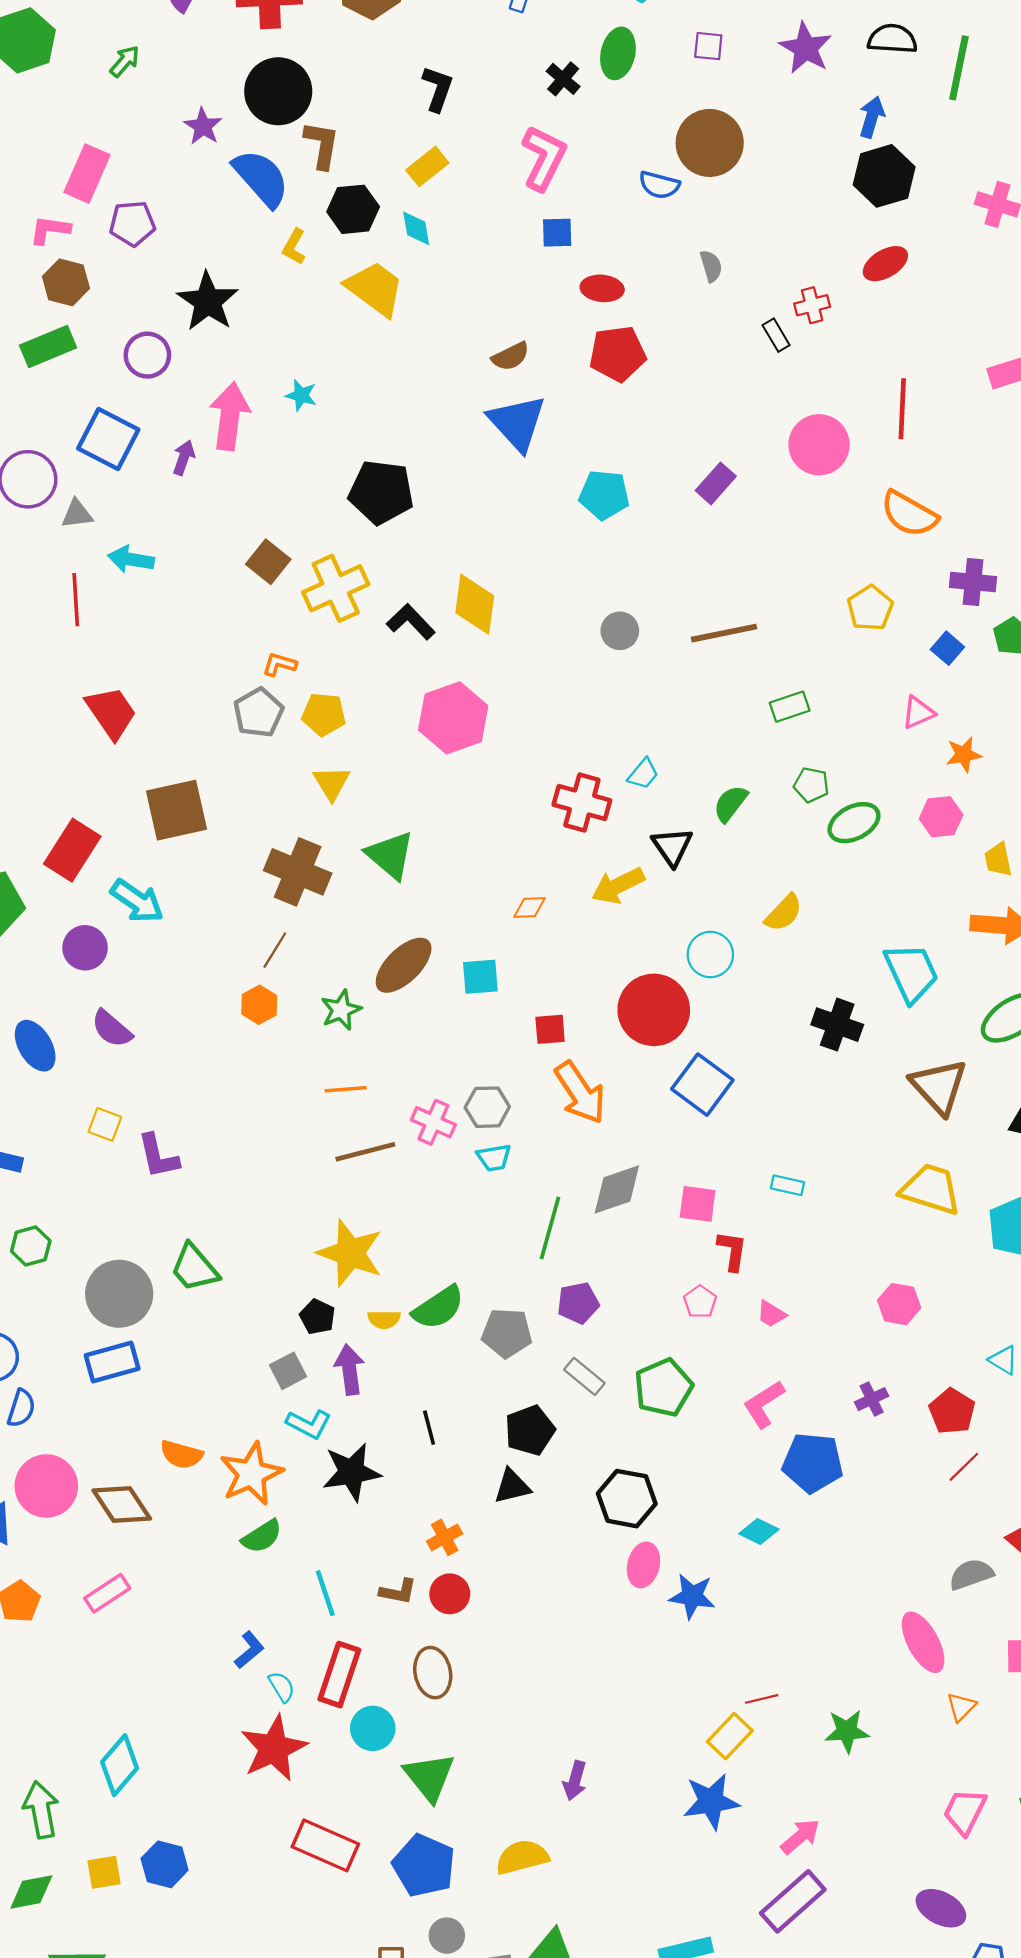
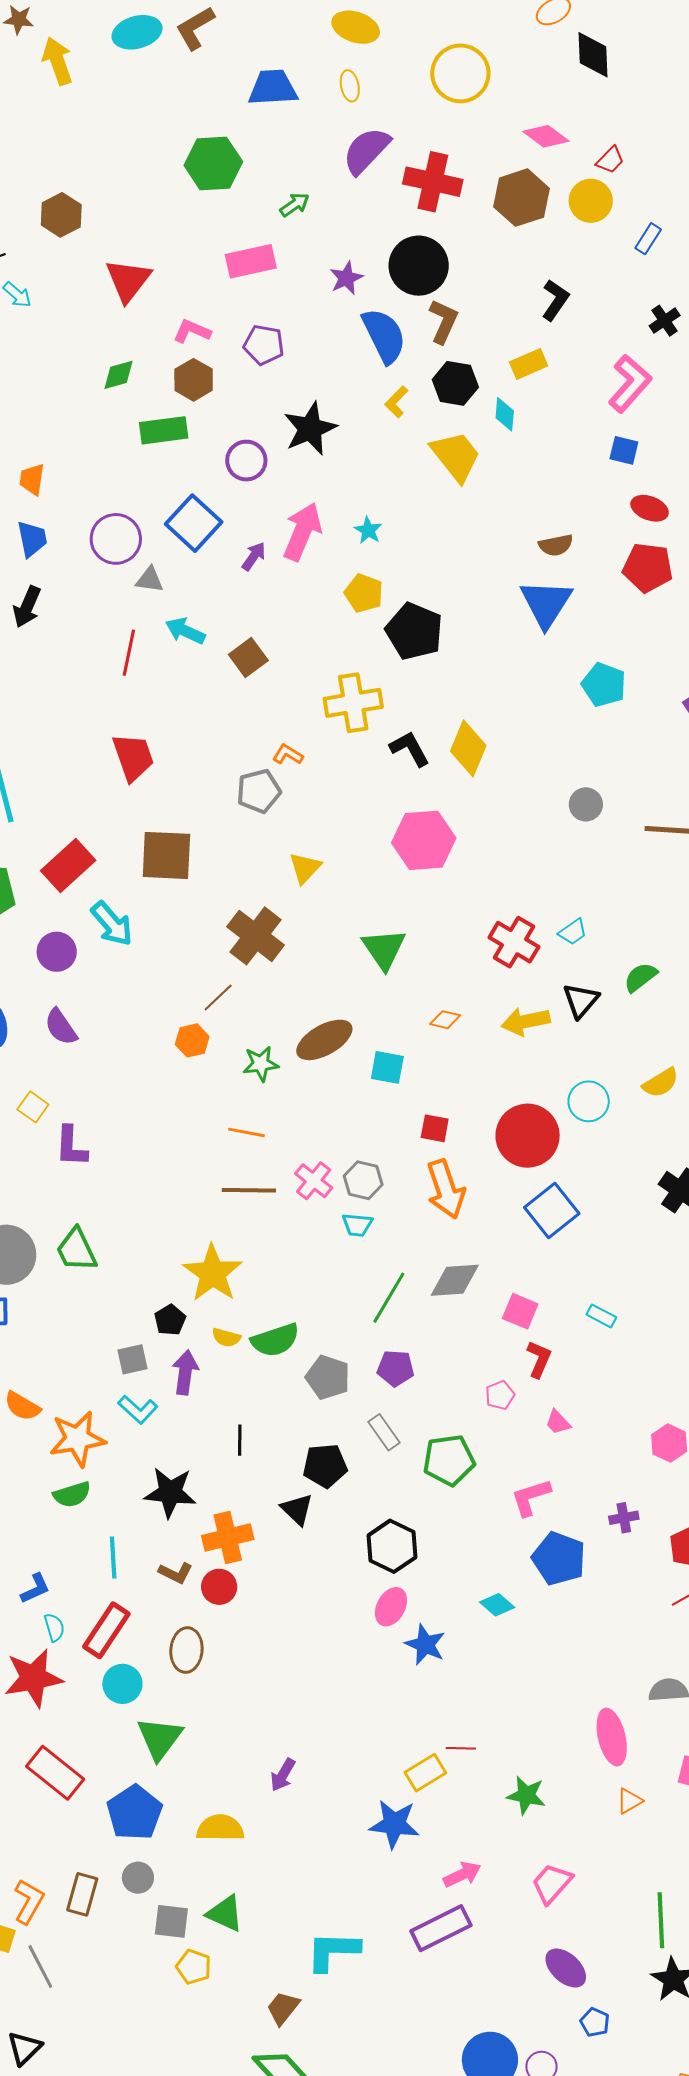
pink rectangle: (87, 174) -> (251, 261), moved, turned 39
brown square: (268, 562) -> (248, 657), moved
yellow pentagon: (324, 714) -> (364, 593), moved
green triangle: (390, 855) -> (384, 949), moved
black star: (352, 1472) -> (170, 1492), moved
black triangle: (512, 1486) -> (297, 1509), turned 42
orange cross: (445, 1537) -> (228, 1538), size x1.6
pink trapezoid: (965, 1811) -> (552, 1883), moved

